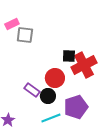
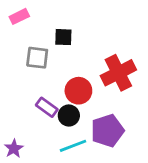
gray square: (25, 35) -> (37, 58), moved
black square: (69, 56) -> (63, 37), moved

